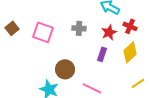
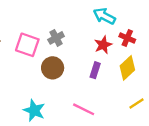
gray cross: (79, 28) -> (56, 38), moved, turned -32
brown circle: (65, 69) -> (53, 68), moved

